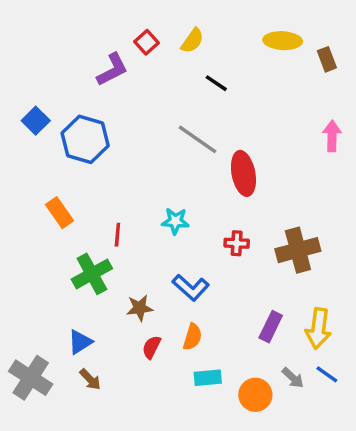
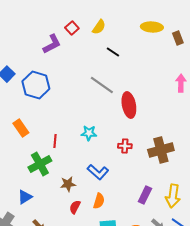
blue triangle: (80, 342) -> (25, 197), moved

